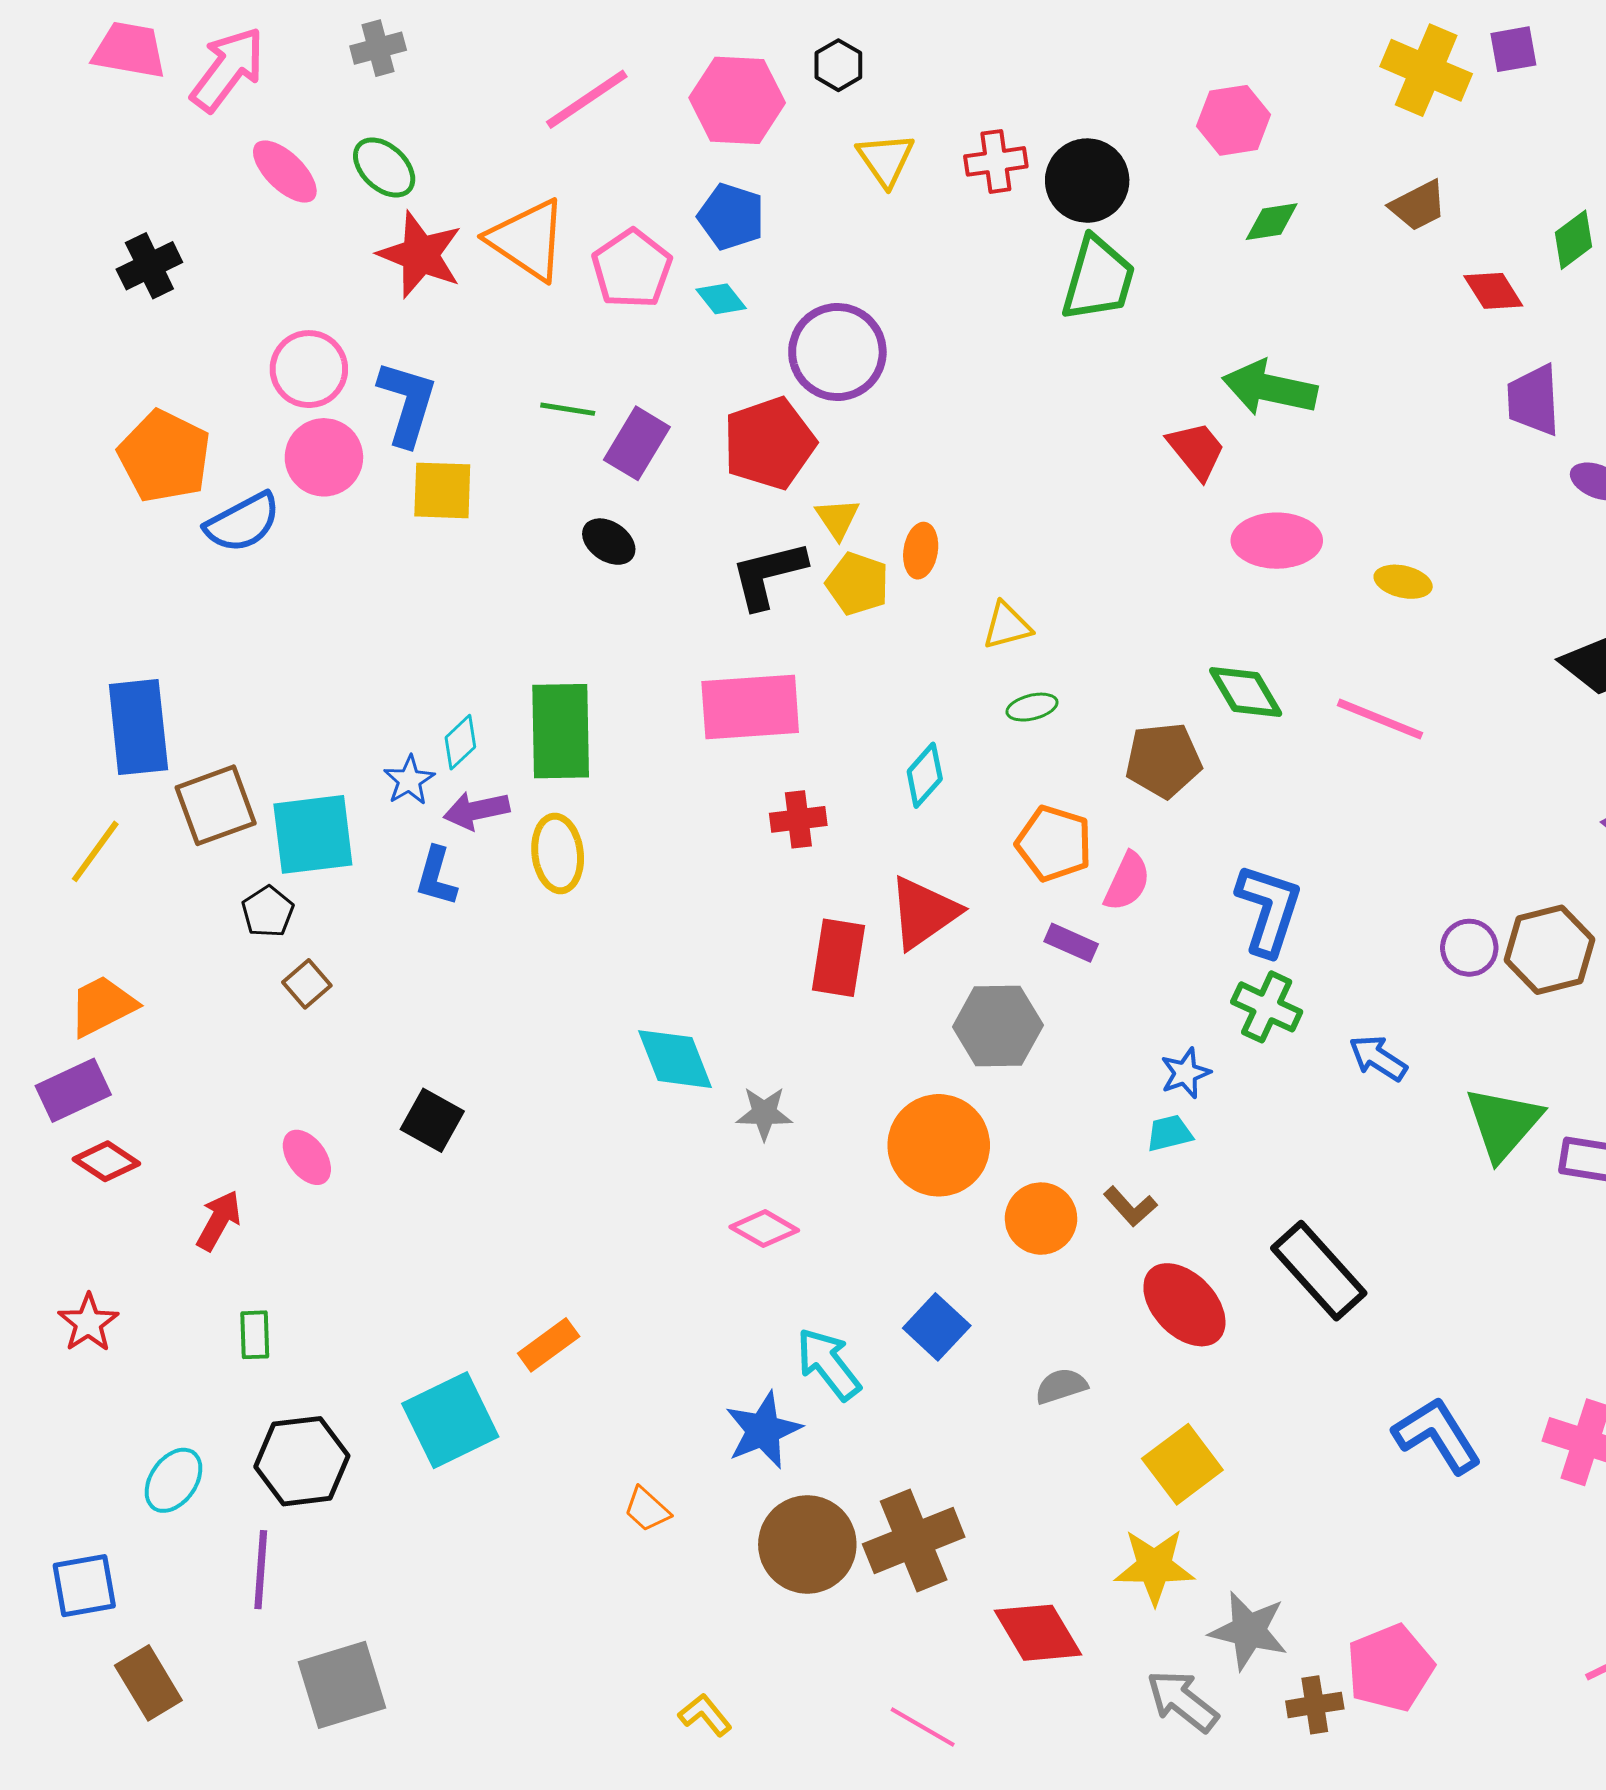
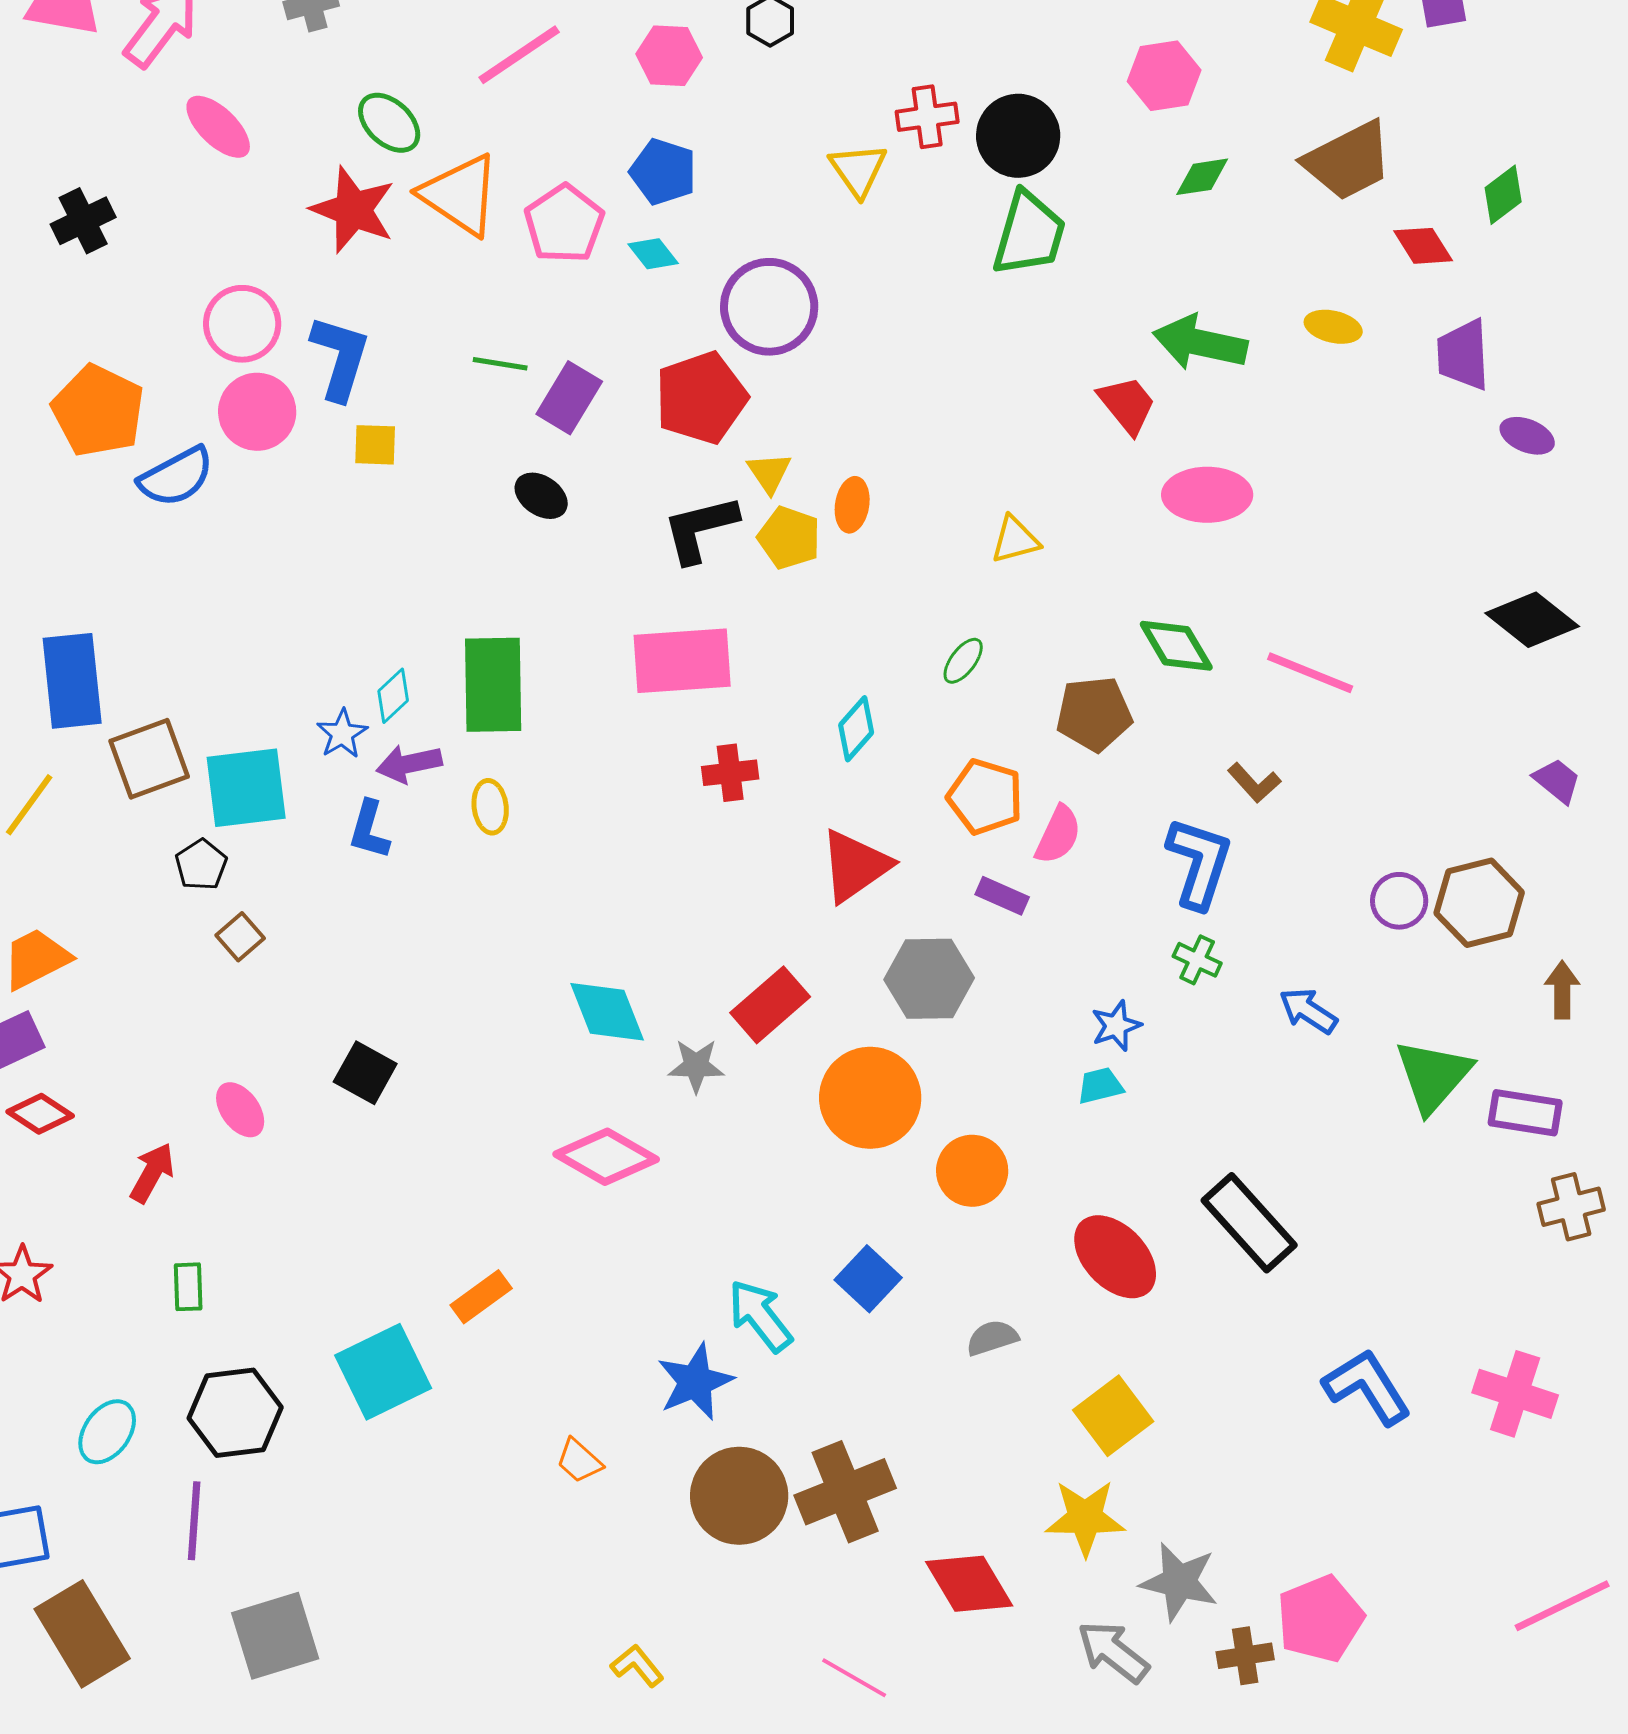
pink hexagon: (737, 100) -> (669, 56), size x0.7
yellow triangle: (886, 159) -> (858, 170), moved
green ellipse: (384, 167) -> (389, 123), moved
brown trapezoid: (1418, 206) -> (1348, 161), size x1.6
yellow square: (442, 490) -> (375, 445), size x0.7
yellow ellipse: (1403, 582) -> (1333, 327), moved
yellow triangle: (1007, 626) -> (1015, 540), moved
green ellipse: (1032, 707) -> (963, 661), turned -39
yellow ellipse: (558, 853) -> (490, 807), size x0.7
red rectangle: (838, 958) -> (770, 1005), moved, turned 40
green cross: (1267, 1007) -> (1197, 960), size x0.7
brown L-shape: (1130, 1206) -> (1254, 783), moved
pink diamond: (764, 1229) -> (606, 1157), moved, size x1.5
brown rectangle: (148, 1683) -> (82, 1634), size x1.4

